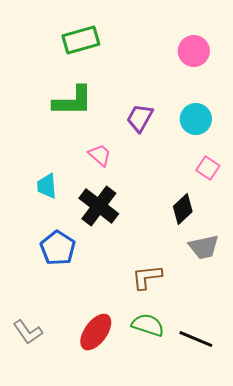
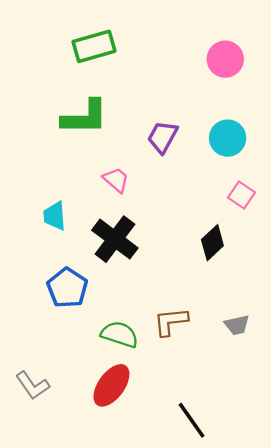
gray trapezoid: (204, 247) -> (237, 325), moved, size x0.7
green semicircle: (148, 325) -> (120, 334), moved
black line: (196, 339) -> (192, 420), moved, turned 32

